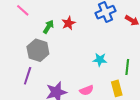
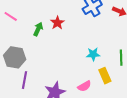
gray hexagon: (38, 50) -> (15, 57), moved
yellow rectangle: (117, 88) -> (105, 76), moved

